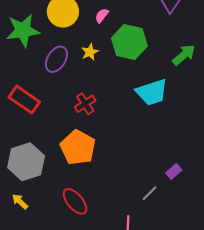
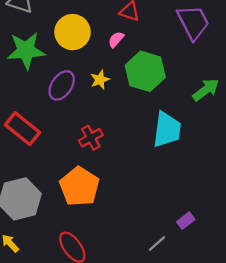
cyan trapezoid: (152, 92) -> (167, 130), turned -68

